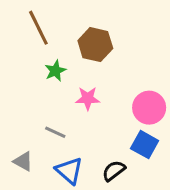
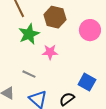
green star: (55, 71) -> (29, 34), size x1.5
pink circle: (149, 108) -> (90, 30), moved

